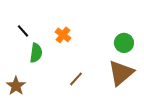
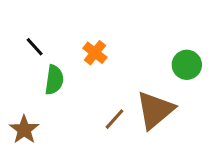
brown triangle: (121, 73) -> (155, 110), moved

